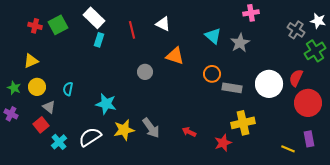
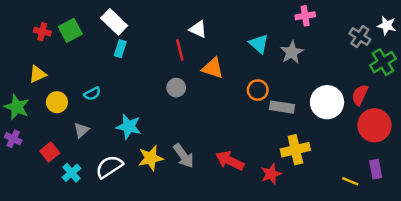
red line: (132, 30) -> (180, 50), moved
yellow circle: (37, 87) -> (57, 102), moved
green star: (14, 88) -> (17, 107), size x1.5
cyan semicircle: (68, 89) -> (92, 94), moved, turned -128
gray triangle: (49, 107) -> (81, 130), moved, turned 40
red arrow: (189, 132) -> (230, 161), size x1.6

